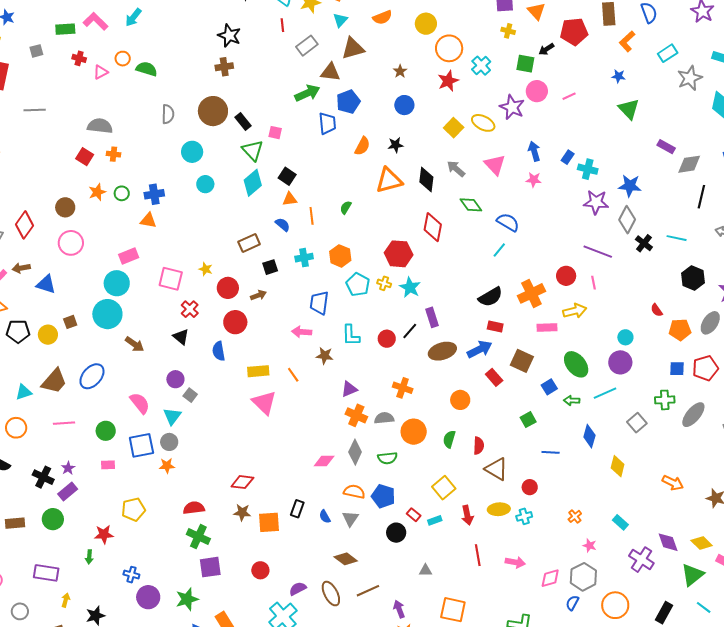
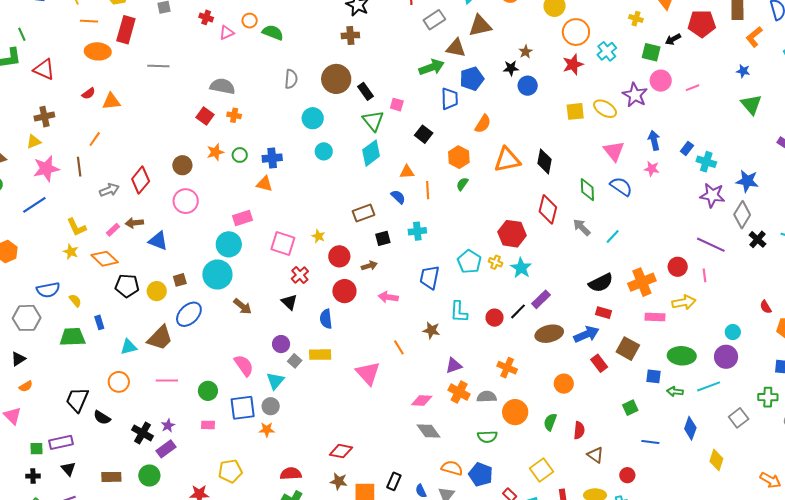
yellow square: (454, 128) -> (575, 111), turned 36
black star: (396, 145) -> (511, 68), moved
gray arrow: (456, 169) -> (582, 227), moved
black square: (287, 176) -> (424, 134), moved
green diamond: (471, 205) -> (587, 190), turned 30
blue semicircle: (508, 222) -> (621, 187), moved
orange hexagon: (340, 256) -> (459, 157), moved
purple rectangle: (432, 317) -> (541, 299), turned 60
pink arrow: (302, 332) -> (388, 297), moved
green ellipse: (576, 364) -> (682, 356), turned -52
yellow rectangle: (258, 371) -> (320, 355), moved
blue ellipse: (92, 376) -> (189, 314), moved
blue square: (549, 387) -> (653, 376), turned 35
gray diamond: (355, 452) -> (429, 431), moved, turned -65
pink diamond: (324, 461) -> (422, 401), moved
brown triangle: (496, 469) -> (595, 455), size x0.7

